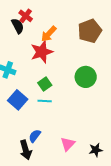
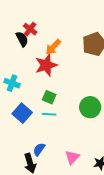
green circle: (86, 77) -> (90, 107), moved
green square: (45, 84) -> (49, 97), turned -32

